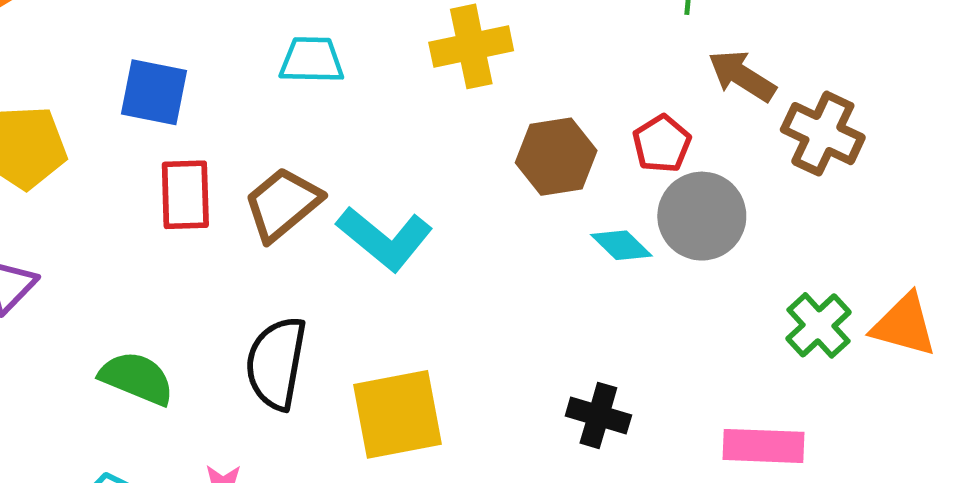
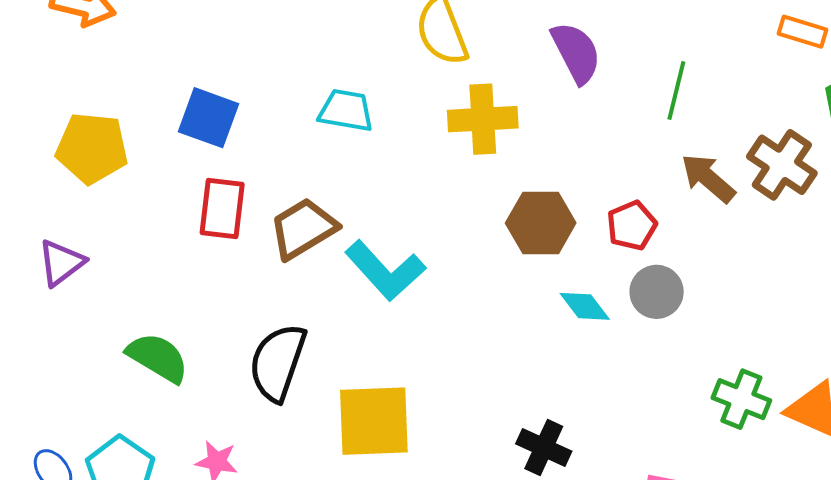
brown cross: (823, 134) -> (782, 165), moved
gray circle: (702, 216) -> (657, 292), size x0.7
green cross: (818, 325) -> (741, 399), turned -34

